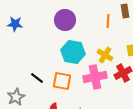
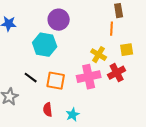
orange line: (108, 21) -> (112, 29), moved
cyan hexagon: (73, 52) -> (45, 45), moved

